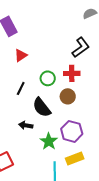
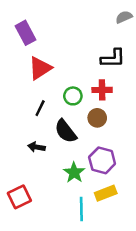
black L-shape: (81, 47) -> (113, 58), turned 35
red triangle: (21, 55) -> (40, 68), size x1.5
black arrow: (26, 125) -> (36, 147), moved

